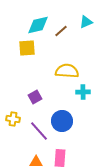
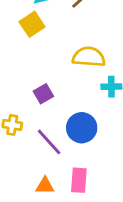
yellow square: (27, 48) -> (32, 24), turned -30

